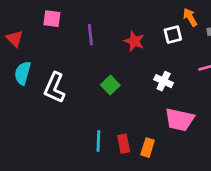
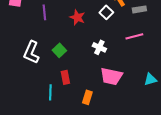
white square: (173, 35) -> (106, 12), turned -32
white L-shape: (55, 88) -> (31, 52), moved
red rectangle: (124, 144) -> (65, 77), moved

